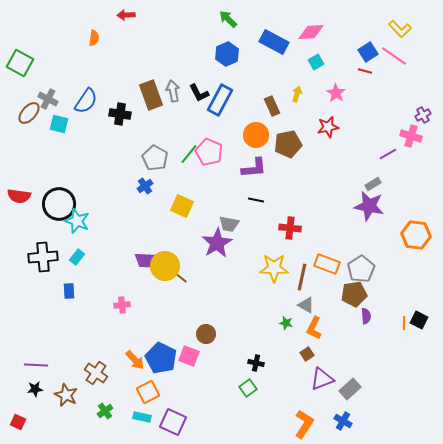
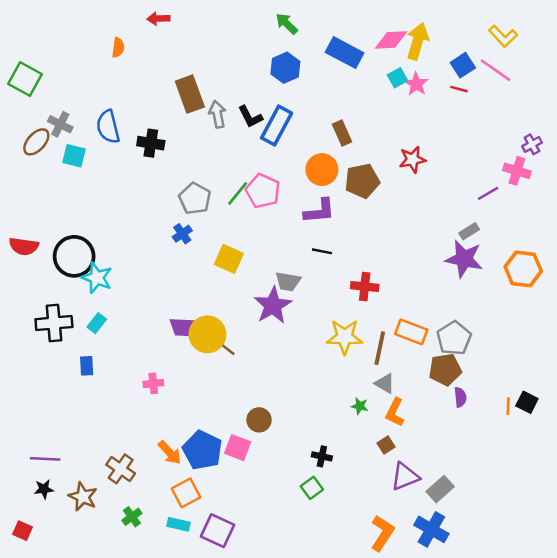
pink star: (336, 93) -> (416, 84), moved
yellow arrow: (297, 94) -> (418, 41), moved, size x1.8
brown rectangle: (151, 95) -> (190, 94), moved
blue semicircle: (86, 101) -> (108, 127), turned 132
orange hexagon: (416, 235) -> (523, 269), moved
blue cross: (343, 421) -> (431, 529), size x1.5

